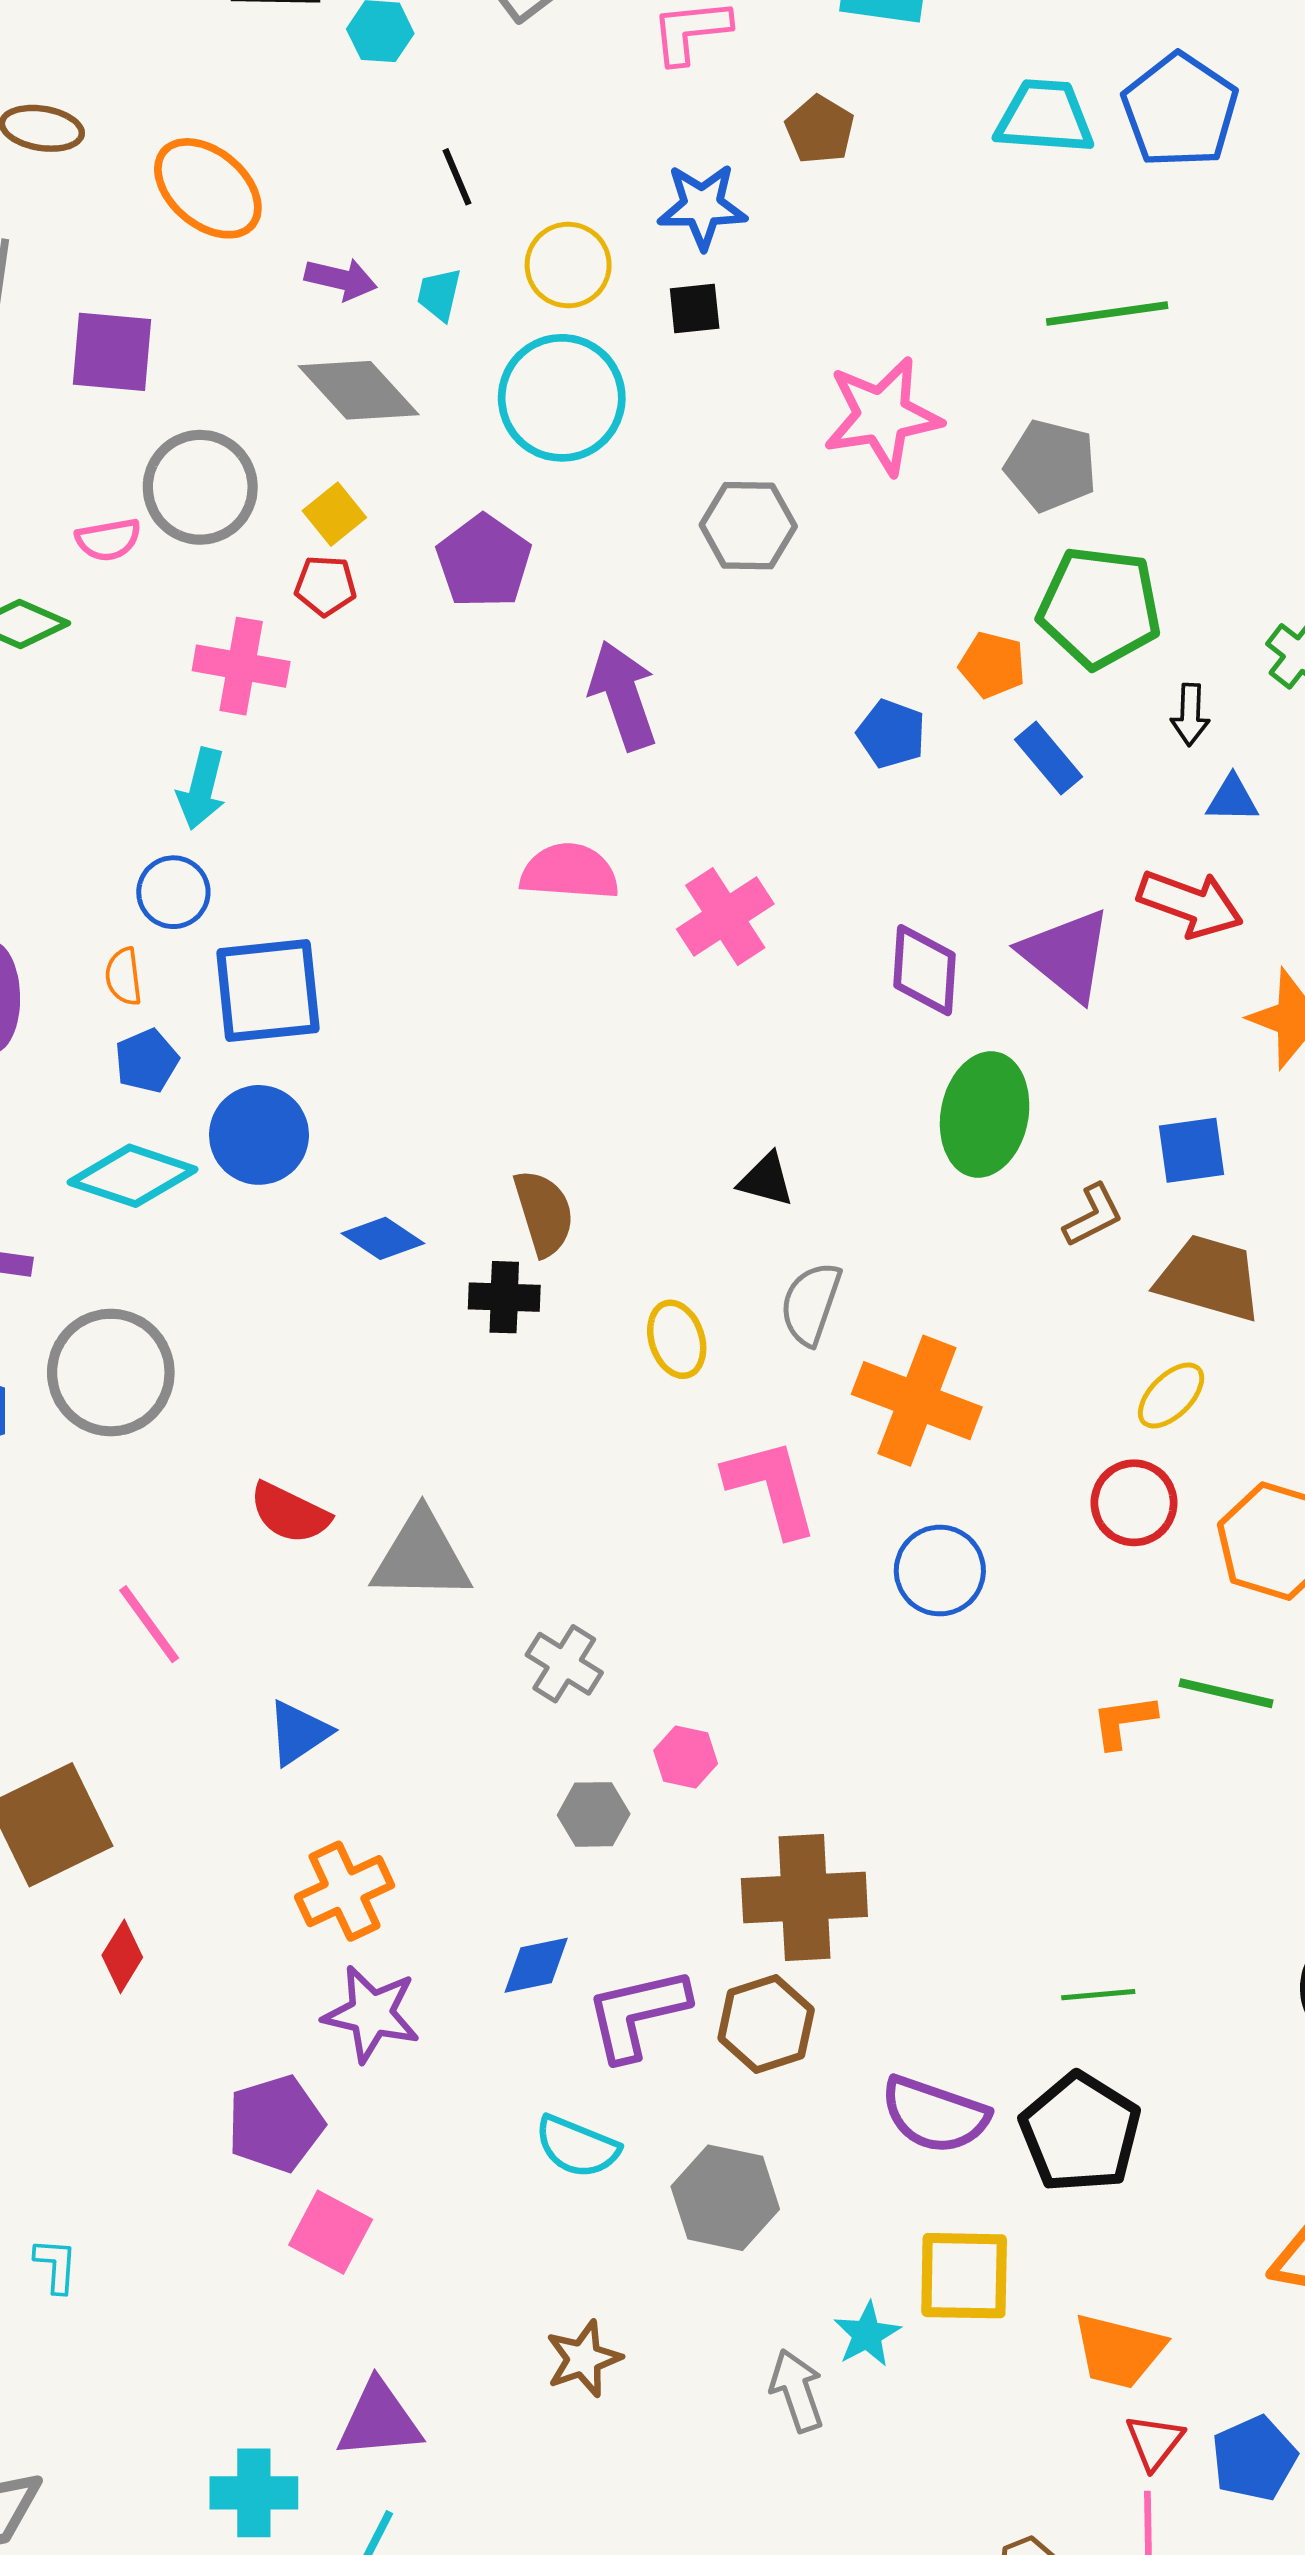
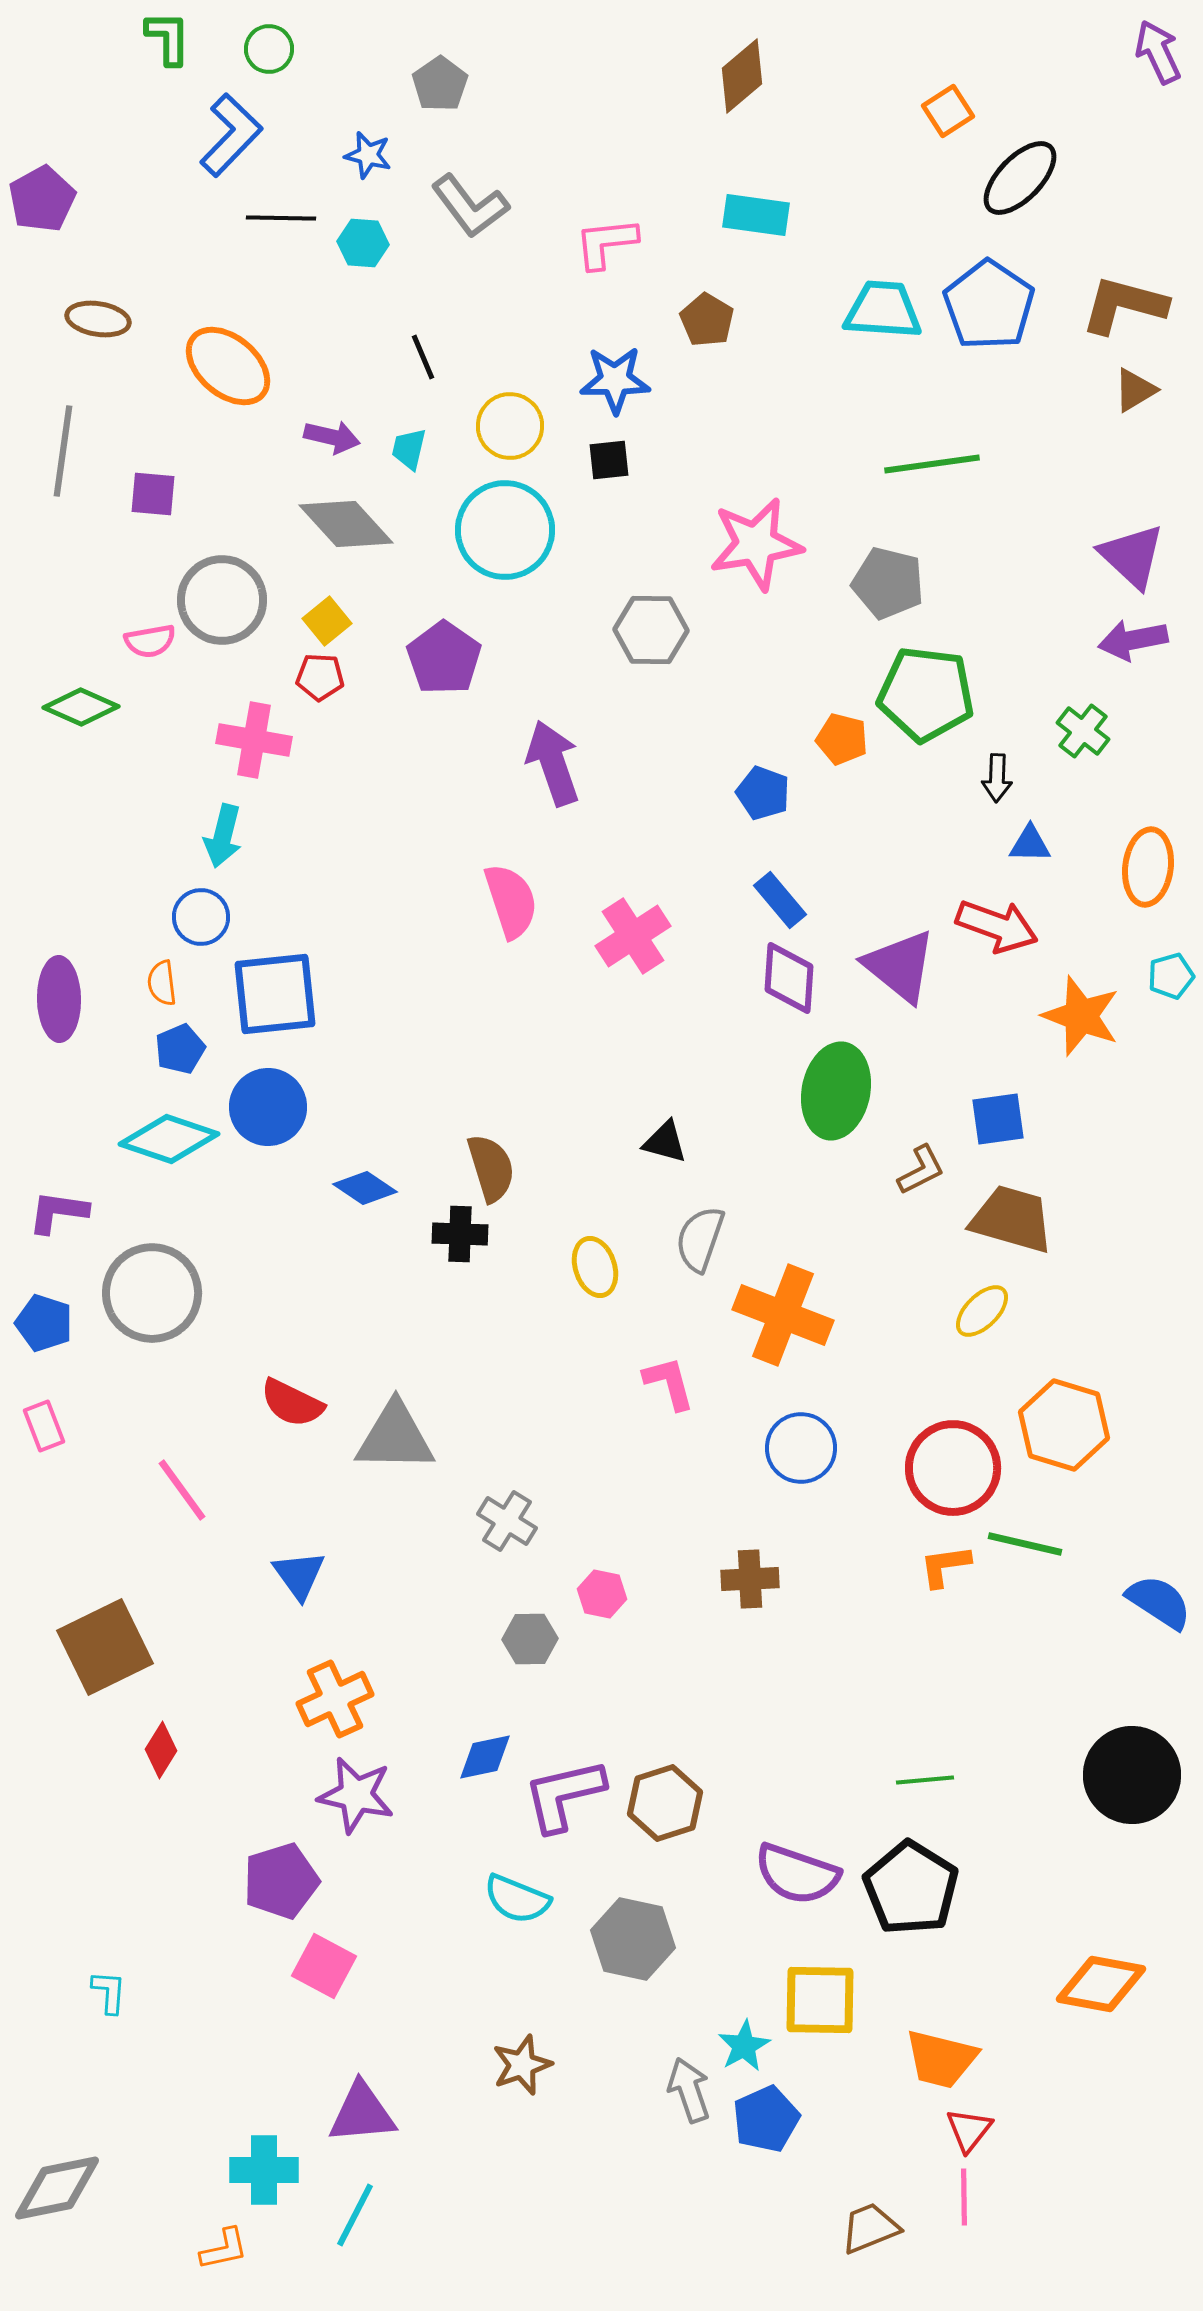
purple square: (112, 352) -> (153, 494), size x0.7
blue rectangle: (1048, 758) -> (780, 900), moved
pink semicircle: (569, 872) -> (511, 901), turned 68
pink L-shape: (771, 1487) -> (669, 1383), size x0.7
red circle: (1134, 1503) -> (953, 1468), moved, size x1.4
blue triangle: (299, 1733) -> (299, 1575), turned -32
brown cross: (804, 1898) -> (750, 1579), moved, size x0.6
blue pentagon: (1254, 2458) -> (766, 2119), moved

